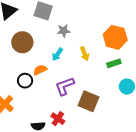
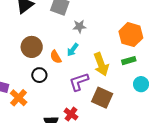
brown circle: (22, 42) -> (32, 47), moved
yellow arrow: (85, 54) -> (101, 64), moved, size x1.6
orange semicircle: (40, 70) -> (56, 57), moved, turned -96

